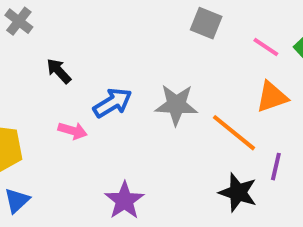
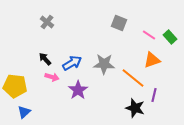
gray cross: (19, 21) -> (47, 22), moved
black arrow: (59, 71) -> (45, 59), moved
purple star: (124, 200) -> (78, 90), moved

